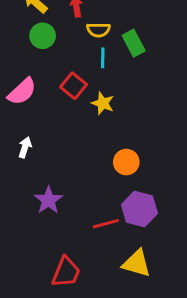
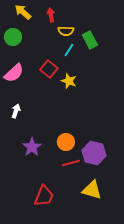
green circle: (43, 36) -> (13, 37), moved
cyan line: (103, 58) -> (69, 50), turned 32
orange circle: (126, 162) -> (66, 142), moved

